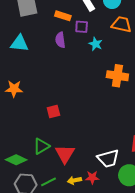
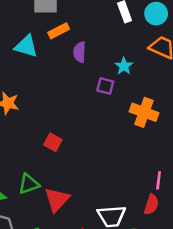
orange rectangle: (63, 16) -> (59, 31), moved, turned -56
purple square: (82, 27) -> (105, 86), moved
red square: (53, 112) -> (53, 142), turned 32

